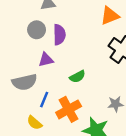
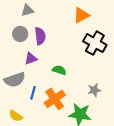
green semicircle: (77, 77) -> (59, 70), turned -128
yellow semicircle: (34, 123) -> (16, 116), moved

